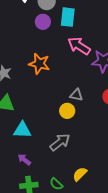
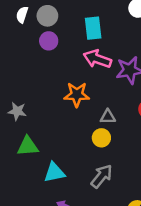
cyan rectangle: (68, 17) -> (93, 28), moved
orange star: (39, 64) -> (77, 95), moved

